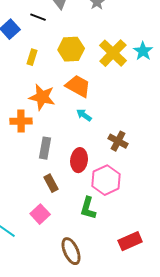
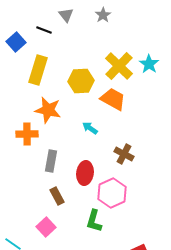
yellow hexagon: (71, 49) -> (81, 81), moved
yellow rectangle: (32, 57) -> (38, 70), size x1.8
orange trapezoid: (78, 86) -> (113, 99), moved

